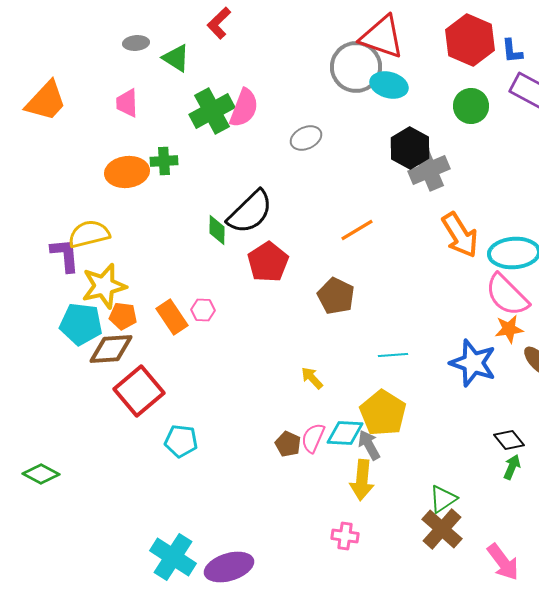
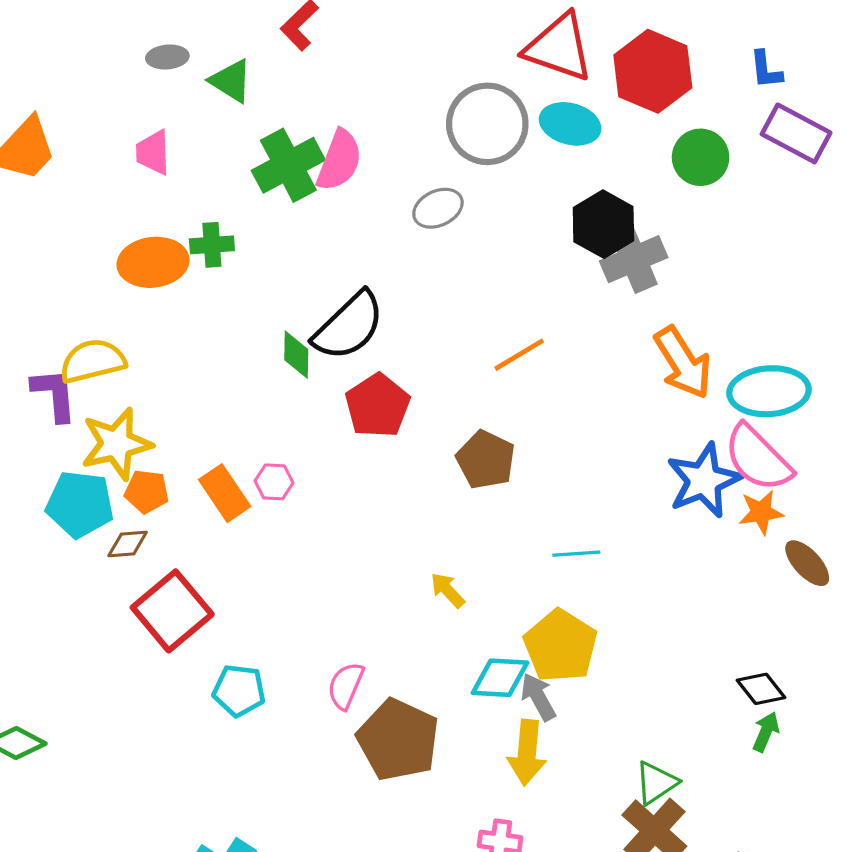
red hexagon: (470, 40) -> (653, 71), moved
gray circle: (356, 67) -> (487, 124), moved
brown diamond: (111, 349) -> (128, 544), size x0.6
blue star: (473, 363) -> (704, 480), moved, turned 30
pink semicircle: (313, 438) -> (346, 686), moved
brown pentagon: (288, 444) -> (398, 740), moved, size x2.0

